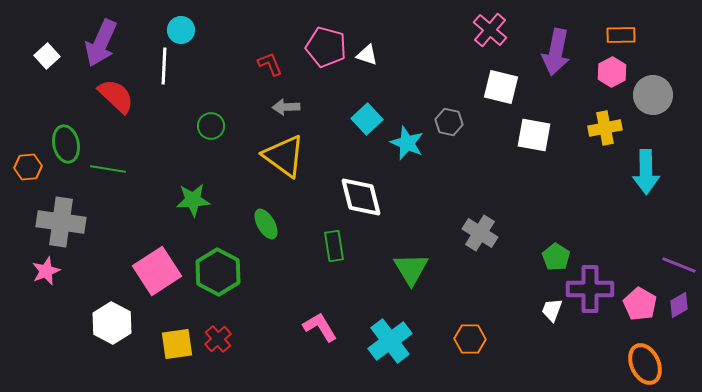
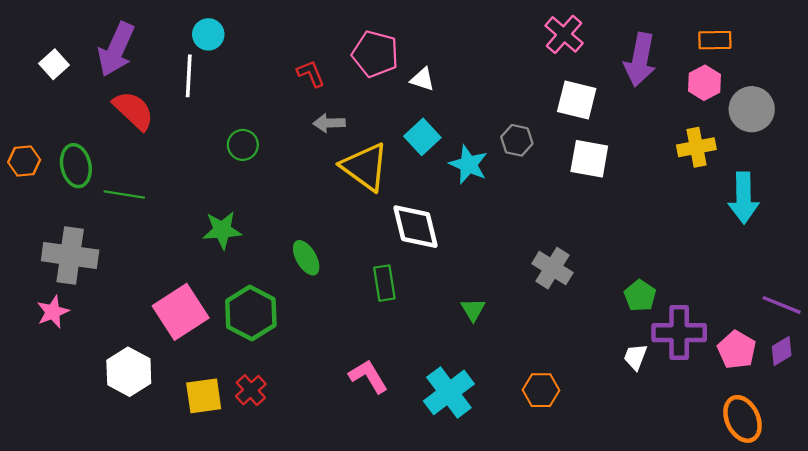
white triangle: (367, 55) -> (422, 79), moved
white square: (534, 135) -> (589, 159), moved
yellow triangle: (284, 156) -> (365, 167), moved
orange hexagon: (28, 167) -> (24, 161), moved
green triangle: (411, 269) -> (473, 310), size x0.6

